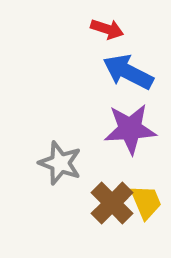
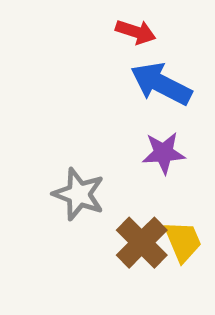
purple star: (130, 129) -> (164, 153), size x0.7

